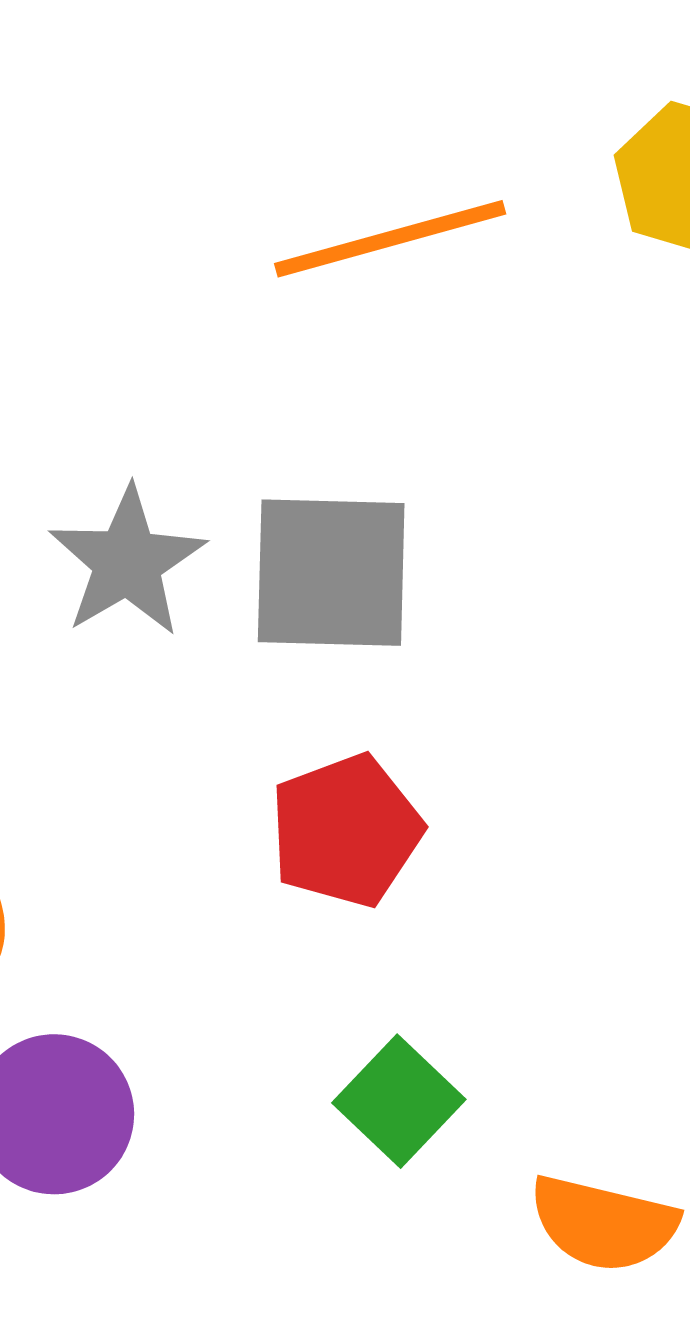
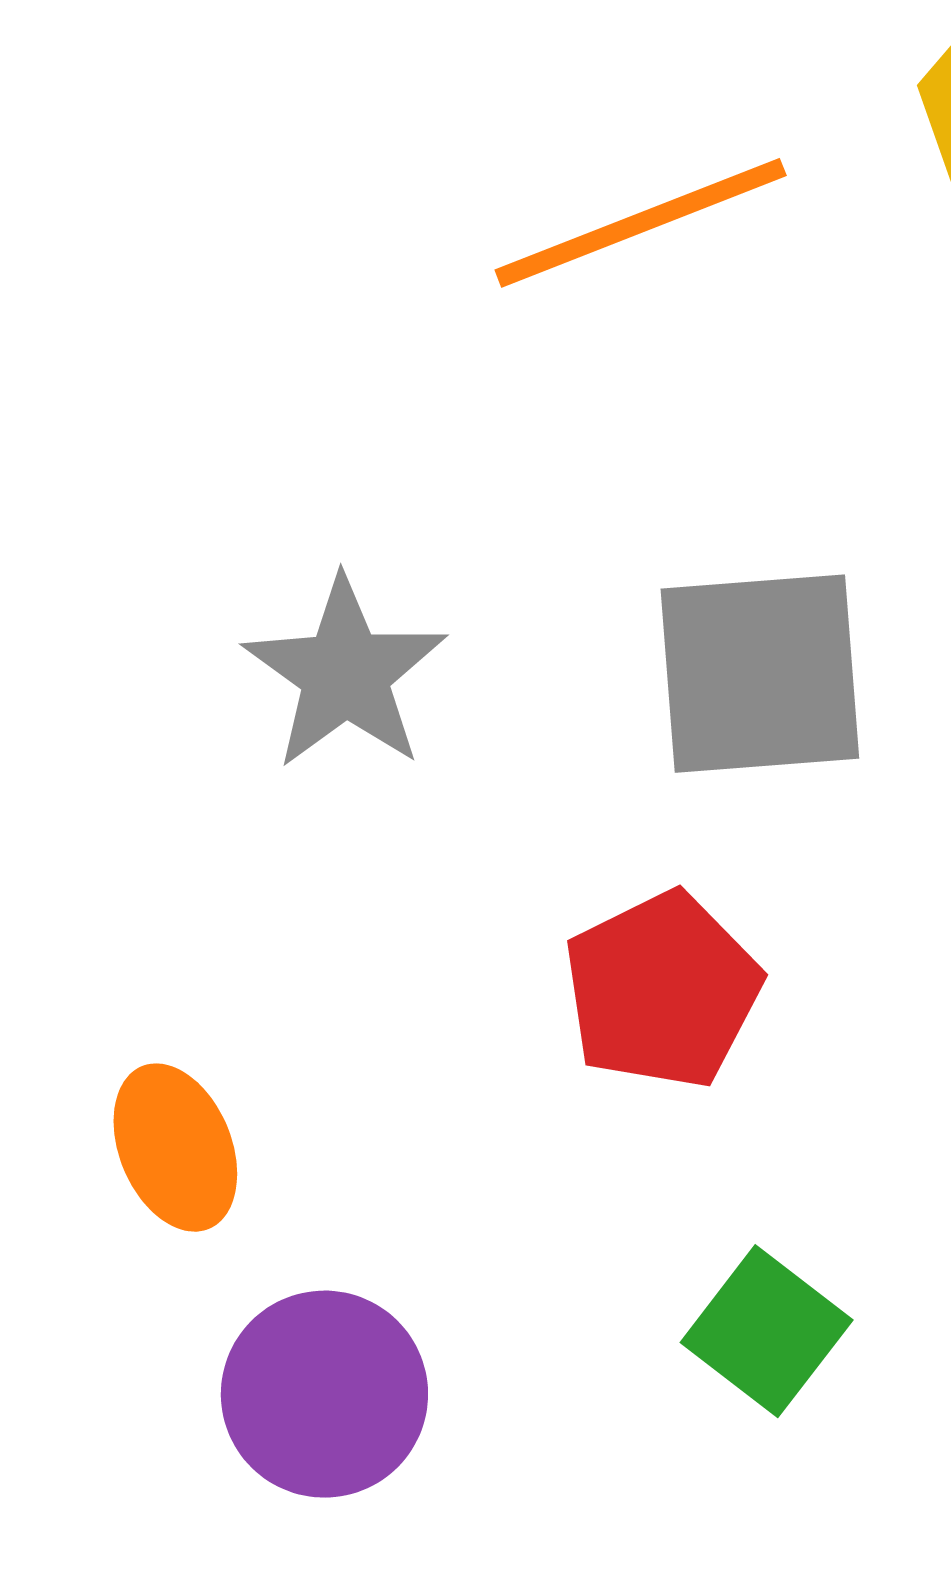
gray square: (331, 573) -> (760, 674), moved

